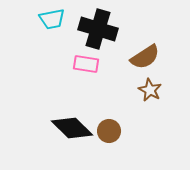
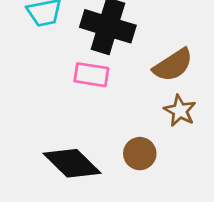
brown circle: (109, 131) -> (140, 154), moved

